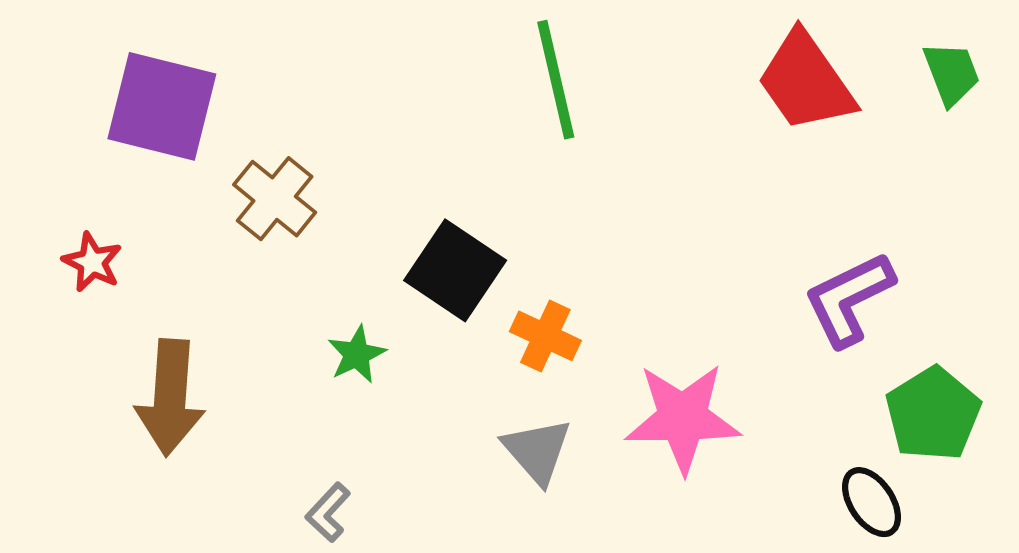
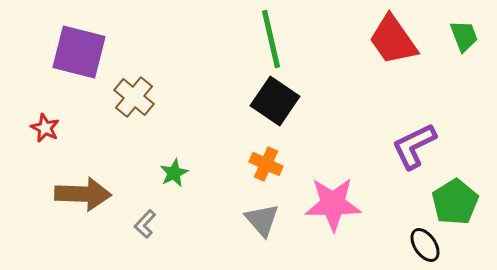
black square: (455, 270) -> (275, 101), moved
brown arrow: (170, 398) -> (83, 194), turned -92
gray L-shape: (328, 512) -> (145, 224), moved

